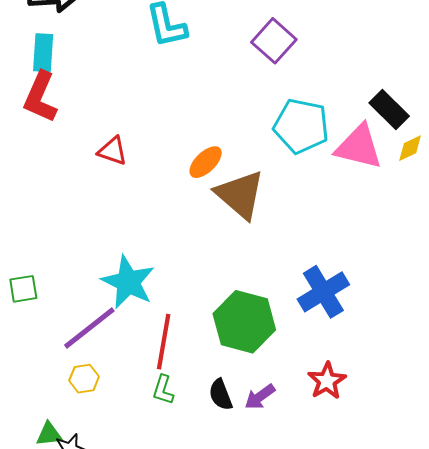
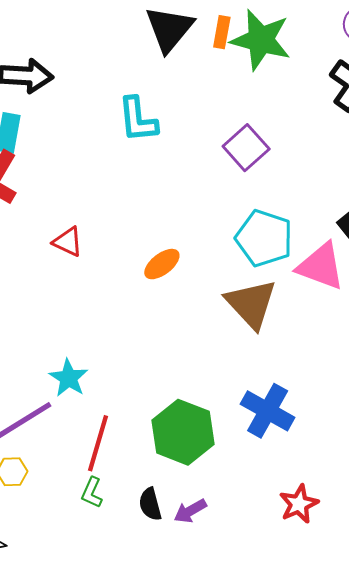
brown triangle: (240, 195) -> (251, 304), moved
cyan star: (128, 282) -> (69, 378), size x0.7
blue cross: (323, 292) -> (268, 411), turned -36
red star: (327, 381) -> (299, 504), moved

